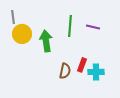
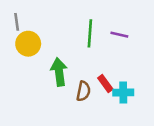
green arrow: (46, 41) -> (59, 72), moved
red rectangle: (82, 65) -> (105, 84), turned -56

